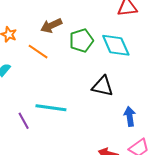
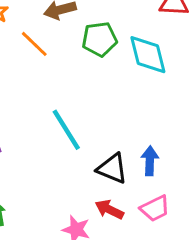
black triangle: (103, 86) -> (112, 169), moved
cyan line: (51, 108) -> (66, 130), moved, turned 40

